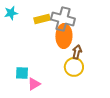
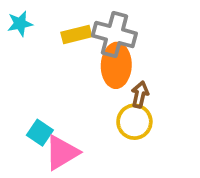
cyan square: (22, 73) -> (40, 133), turned 32
pink triangle: (34, 84) -> (62, 153), size x1.5

